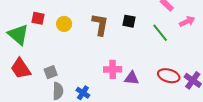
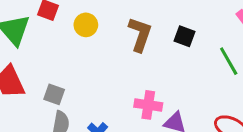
gray square: (51, 72) -> (54, 94), turned 32

